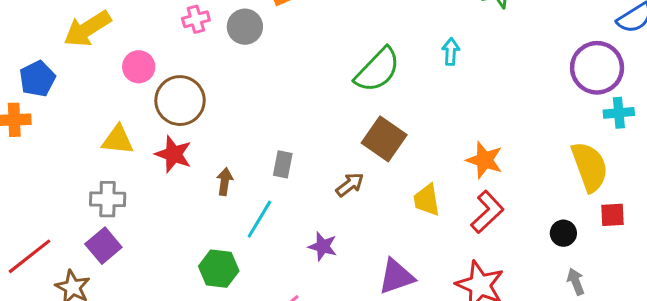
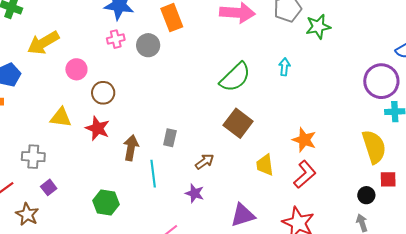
brown circle: (180, 101) -> (103, 93), size x0.7
brown arrow: (225, 182) -> (131, 148), size x1.4
brown arrow: (350, 185) -> (205, 161), moved
gray cross: (108, 199) -> (33, 157), moved
cyan line: (259, 219) -> (153, 174), turned -40
black circle: (563, 233) -> (366, 195), moved
purple square: (103, 246) -> (49, 187), size x0.7
green hexagon: (219, 269) -> (106, 203), moved

